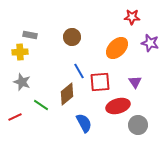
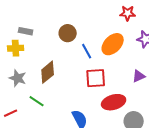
blue line: (79, 71) -> (87, 51), moved
purple triangle: (135, 82) -> (139, 76), moved, turned 40
brown diamond: (67, 94) -> (48, 72), moved

